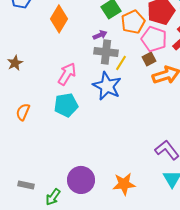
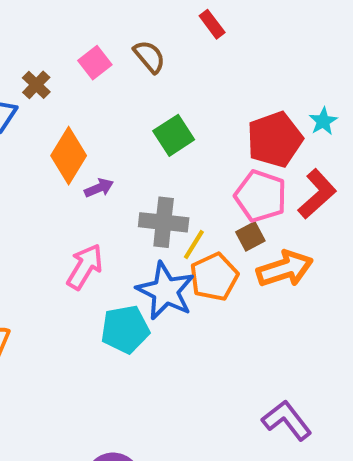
orange pentagon: (133, 22) -> (214, 277), moved
purple arrow: (100, 35) -> (99, 188), moved
cyan pentagon: (66, 105) -> (125, 329), moved

